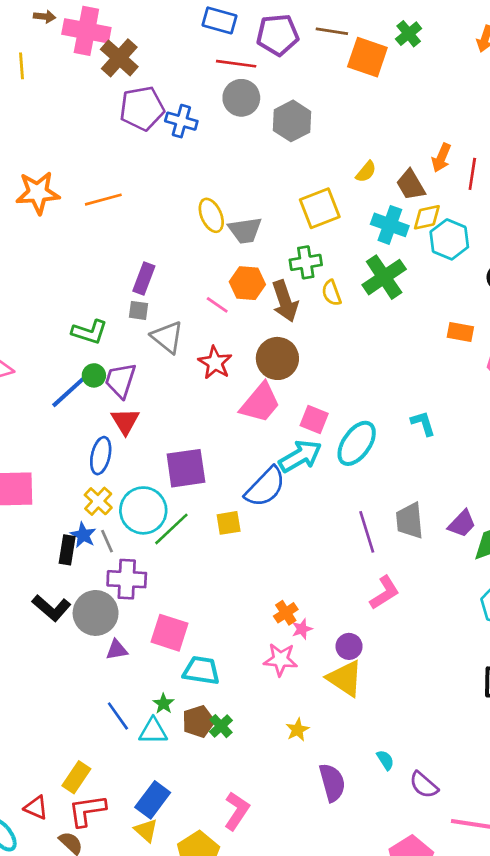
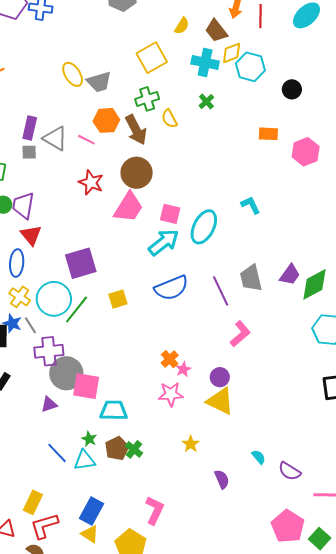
green cross: (384, 277) -> (206, 101), size x0.5
gray triangle: (167, 337) -> (55, 138), moved
blue semicircle: (265, 487) -> (171, 288), moved, turned 32
gray circle: (96, 613) -> (66, 373), moved
purple semicircle: (332, 783) -> (222, 479), size x0.7

